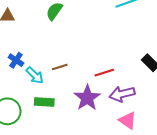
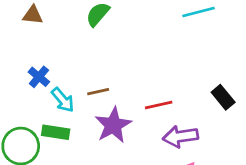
purple star: (87, 98) -> (113, 125), moved
green rectangle: (44, 102) -> (56, 132), moved

